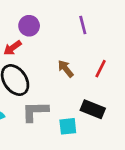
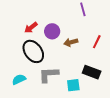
purple circle: (29, 26) -> (52, 31), moved
brown arrow: (66, 69) -> (71, 42), turned -64

